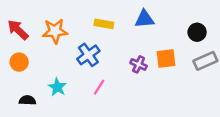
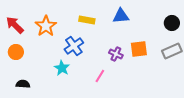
orange star: (55, 31) -> (46, 26), turned -30
black circle: (197, 32) -> (172, 23), moved
cyan star: (57, 87) -> (62, 68), moved
pink line: (99, 87) -> (100, 76), moved

